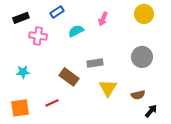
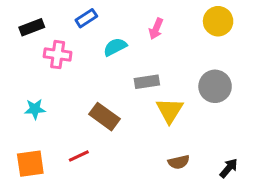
gray rectangle: (95, 63) -> (147, 82), moved
yellow triangle: (108, 88) -> (170, 111), moved
brown semicircle: (138, 95) -> (179, 162), moved

